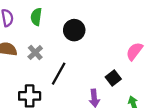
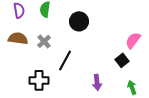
black square: (113, 78) -> (122, 60), moved

